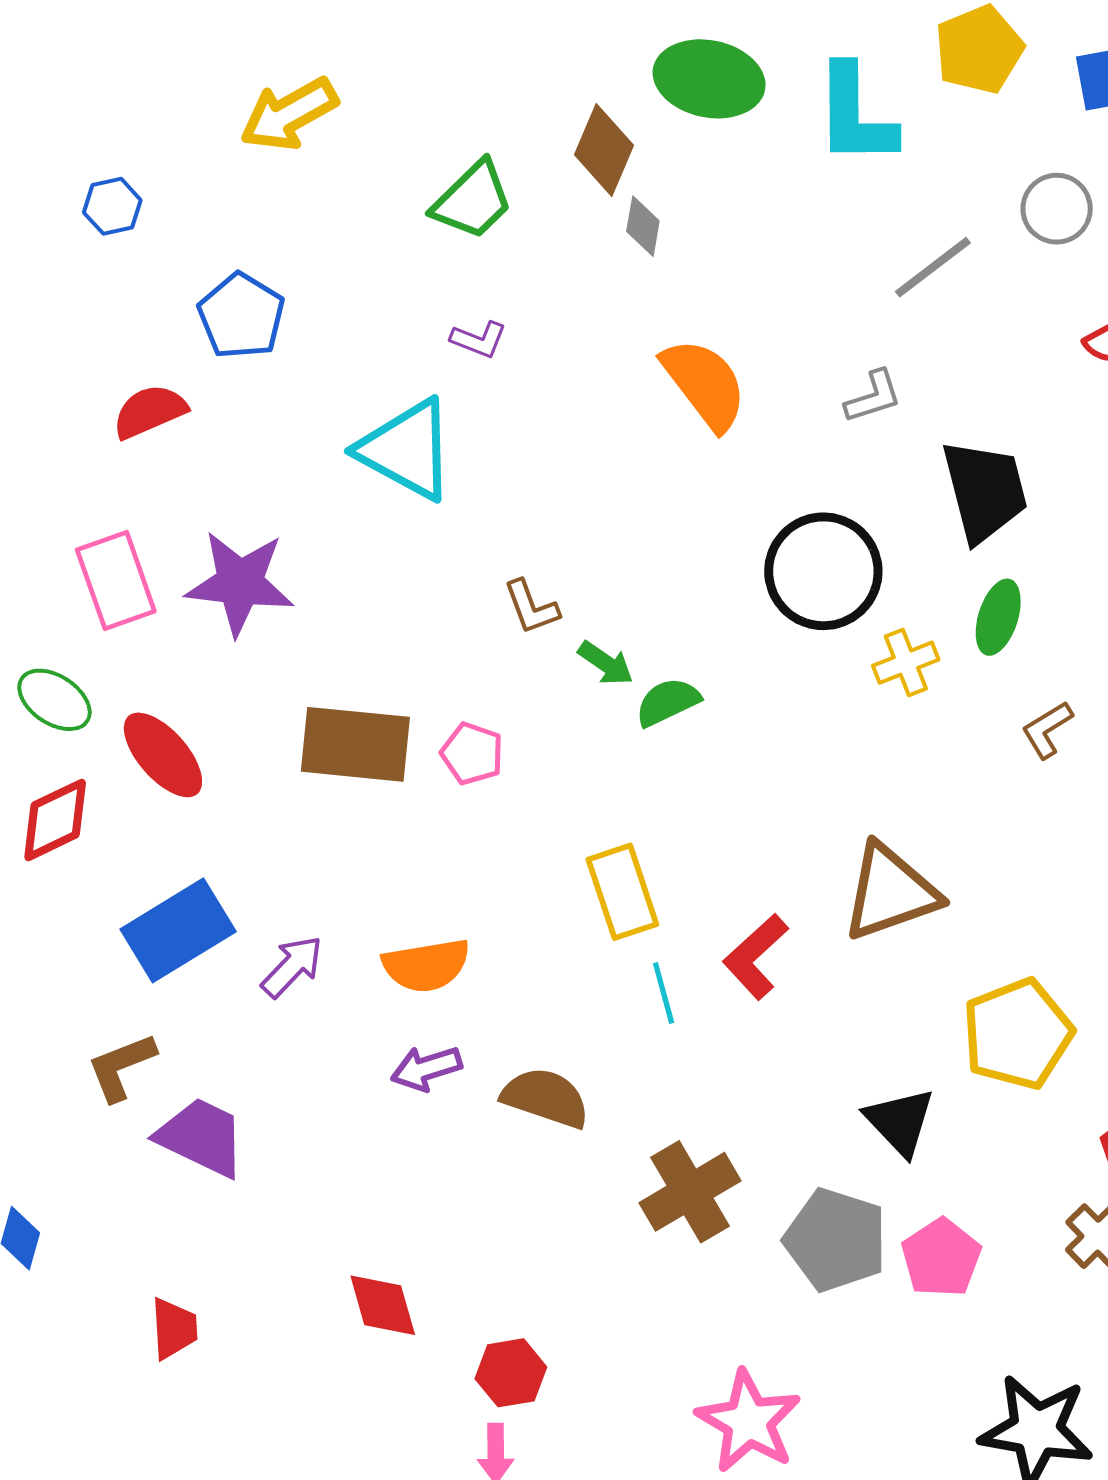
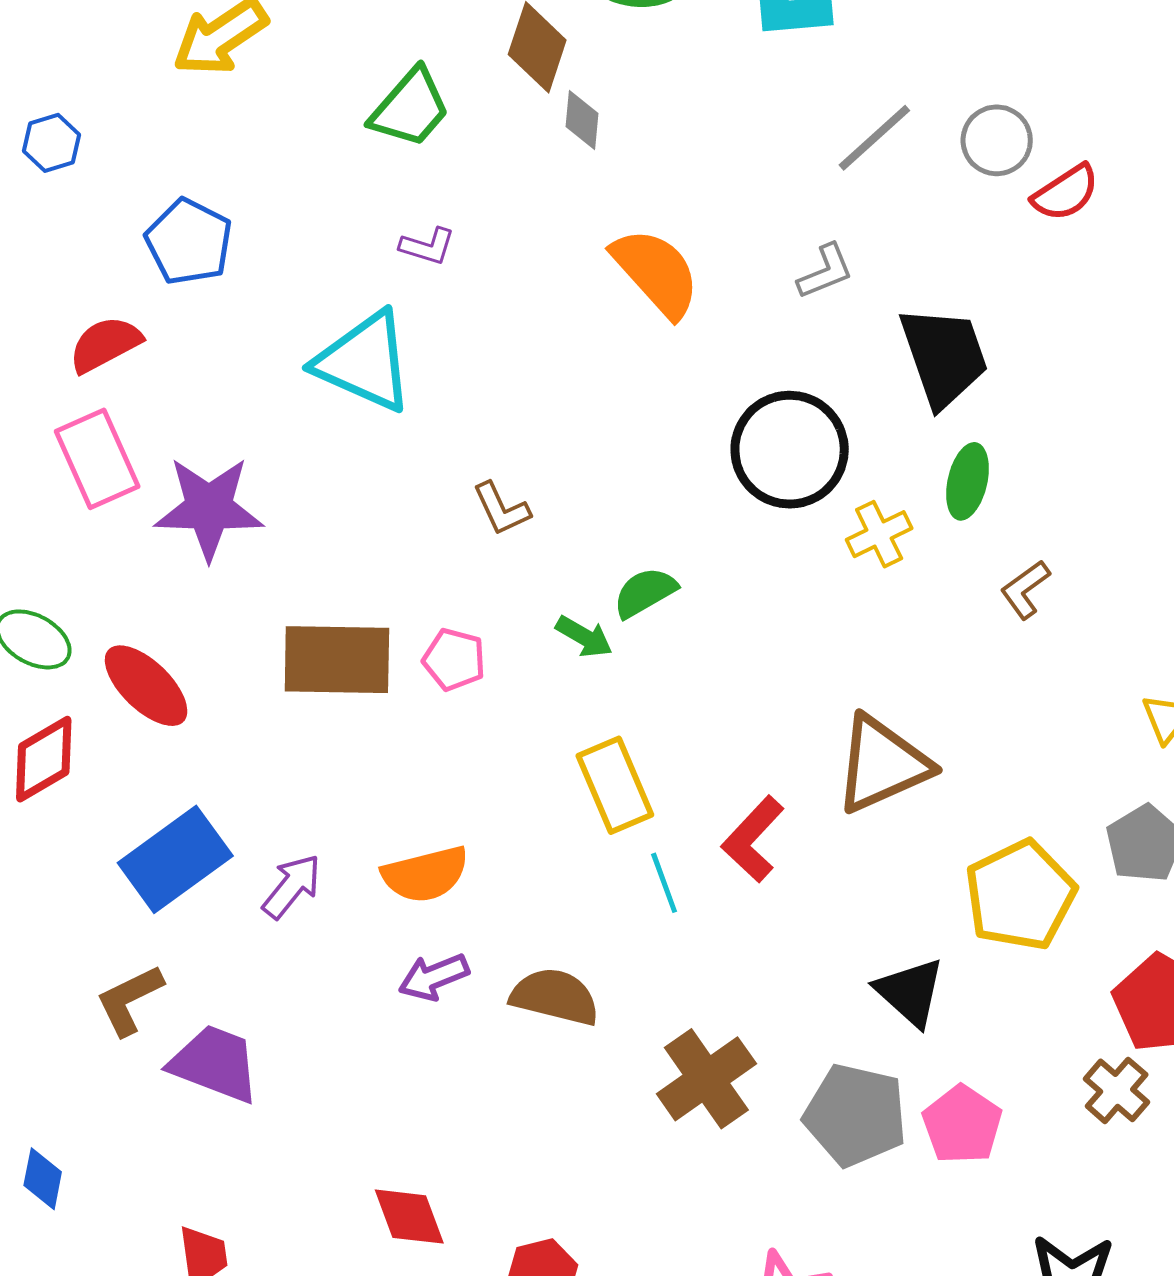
gray circle: (1057, 209) -> (997, 140), moved
pink rectangle: (116, 581) -> (97, 459), moved
green arrow: (606, 663) -> (584, 637), moved

